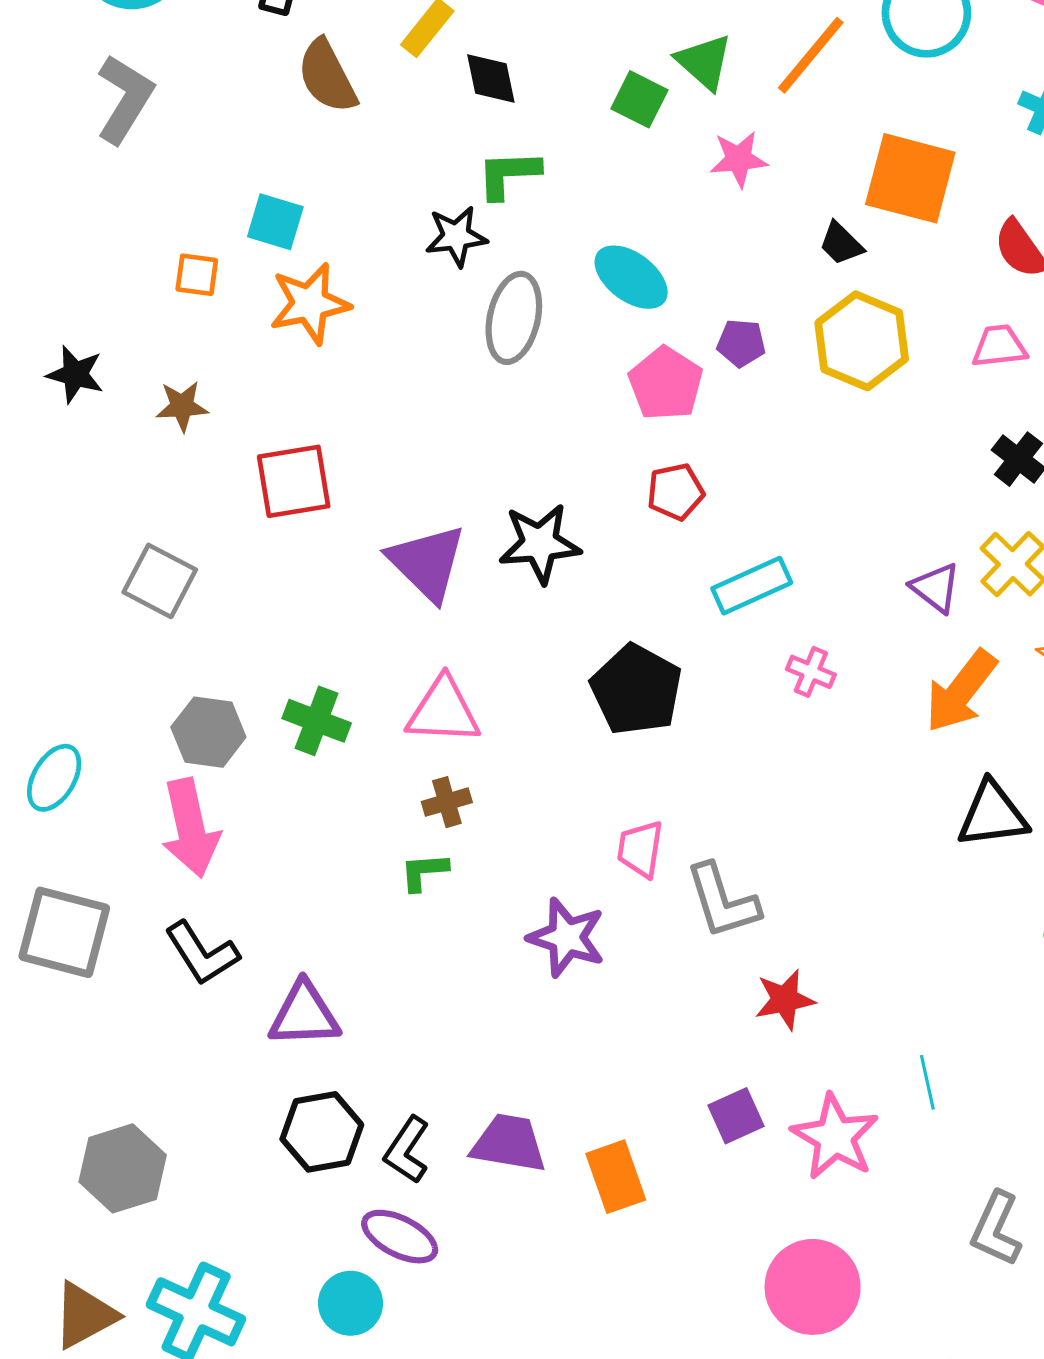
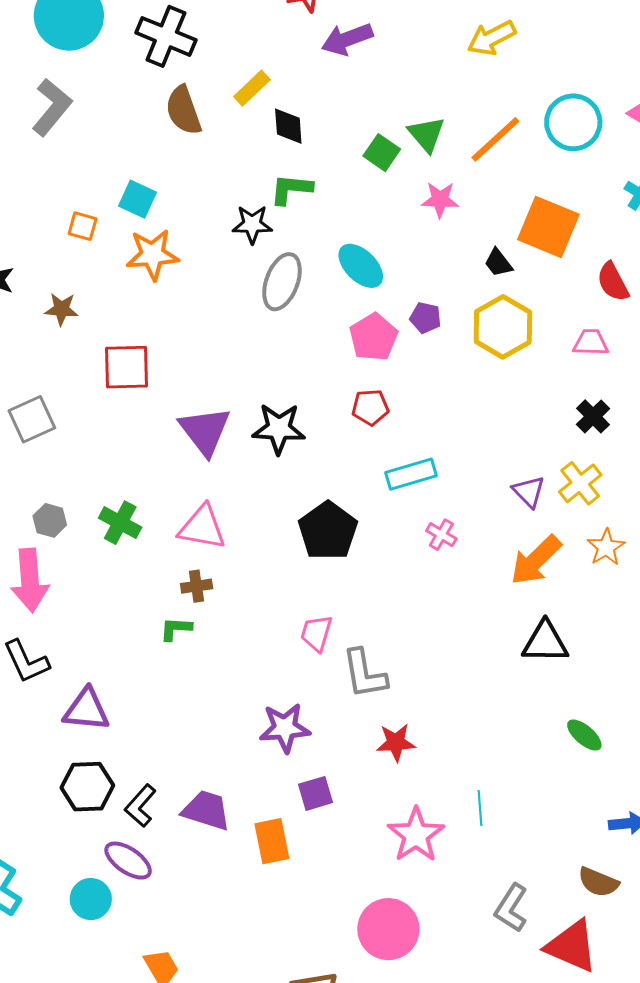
gray square: (160, 581) -> (32, 419), turned 30
gray hexagon: (208, 732) -> (50, 520), size x0.7
purple star: (567, 937) -> (285, 728), moved, turned -30
purple square: (736, 1116) -> (315, 793), moved

